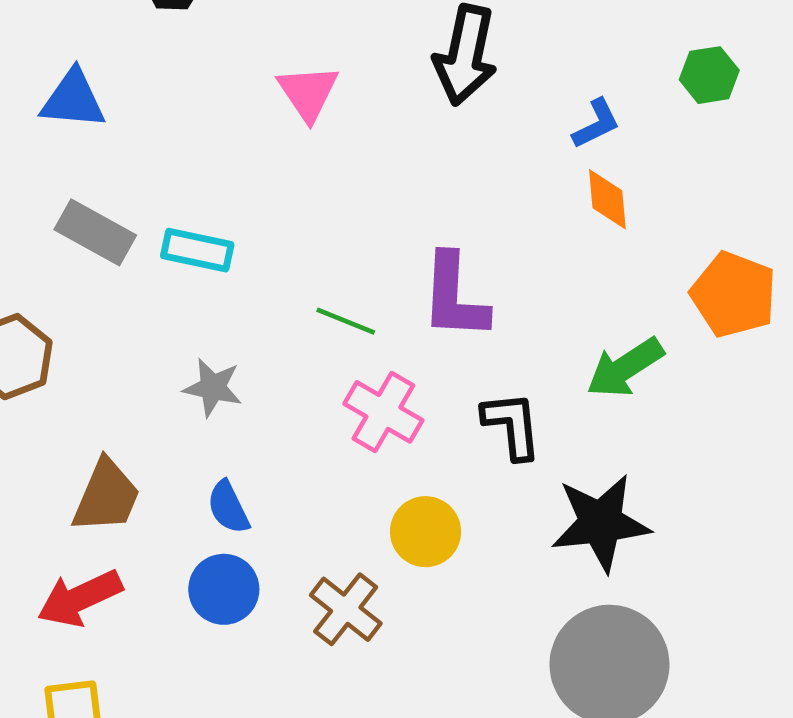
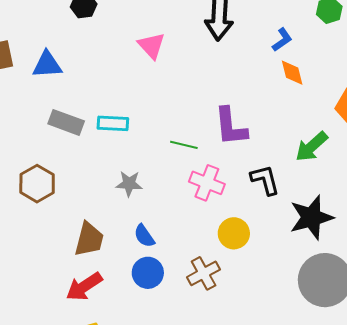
brown cross: (346, 609) -> (204, 273), turned 32

